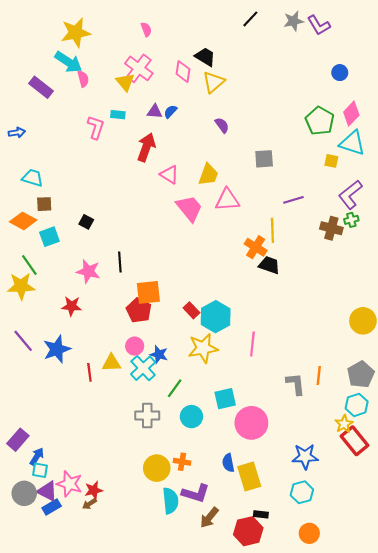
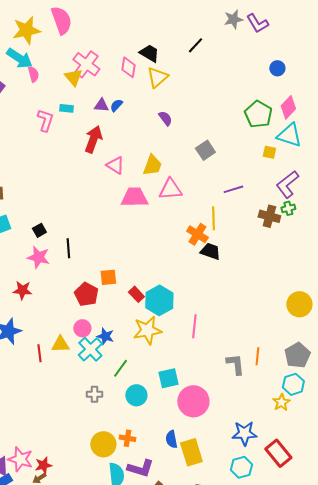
black line: (250, 19) -> (195, 45), moved
pink semicircle: (146, 29) -> (61, 20), moved, size x2.0
gray square: (264, 159) -> (205, 150), turned -30
pink trapezoid: (189, 208) -> (134, 197), turned -52
black square: (86, 222) -> (39, 230), moved, turned 32
orange square: (148, 292) -> (108, 277), moved, size x0.7
gray cross: (147, 415) -> (94, 394), size x0.7
red rectangle: (354, 441) -> (278, 453), moved

